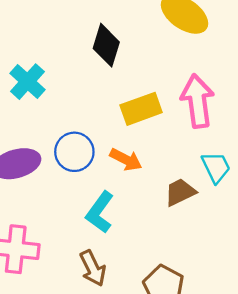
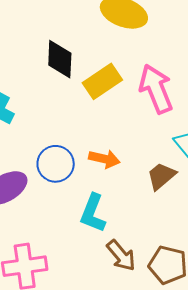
yellow rectangle: (141, 109) -> (102, 81), moved
brown arrow: (93, 268) -> (121, 255), moved

